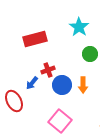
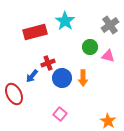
cyan star: (79, 27) -> (65, 21), moved
pink square: (60, 121) -> (60, 114), size x0.6

